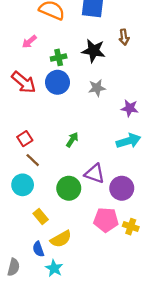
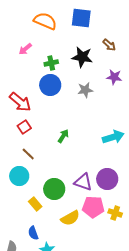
brown arrow: (124, 37) -> (109, 45), turned -40
red arrow: (24, 82) -> (20, 102), moved
purple star: (130, 108) -> (114, 77), moved
red square: (25, 139) -> (24, 127), moved
purple triangle: (95, 174) -> (83, 182), moved
green circle: (69, 188) -> (54, 189), moved
yellow semicircle: (61, 239) -> (70, 218), moved

